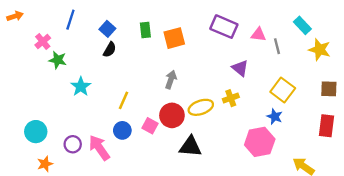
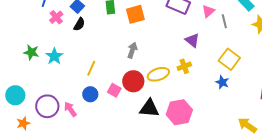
pink triangle: (258, 35) -> (208, 11), turned -48
pink cross: (43, 42) -> (56, 17), moved
green star: (58, 60) -> (31, 52), moved
pink hexagon: (260, 142) -> (179, 112), moved
purple circle: (73, 144) -> (47, 106), size x1.5
pink arrow: (99, 148) -> (70, 109), size x0.7

